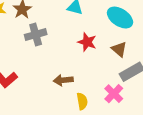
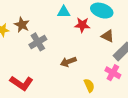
red star: (87, 42) -> (82, 25), moved
brown arrow: (63, 80) -> (68, 62), moved

